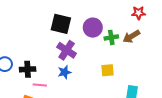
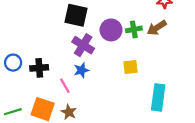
purple circle: (93, 28) -> (111, 30), moved
pink line: (40, 85) -> (65, 86), moved, turned 56

